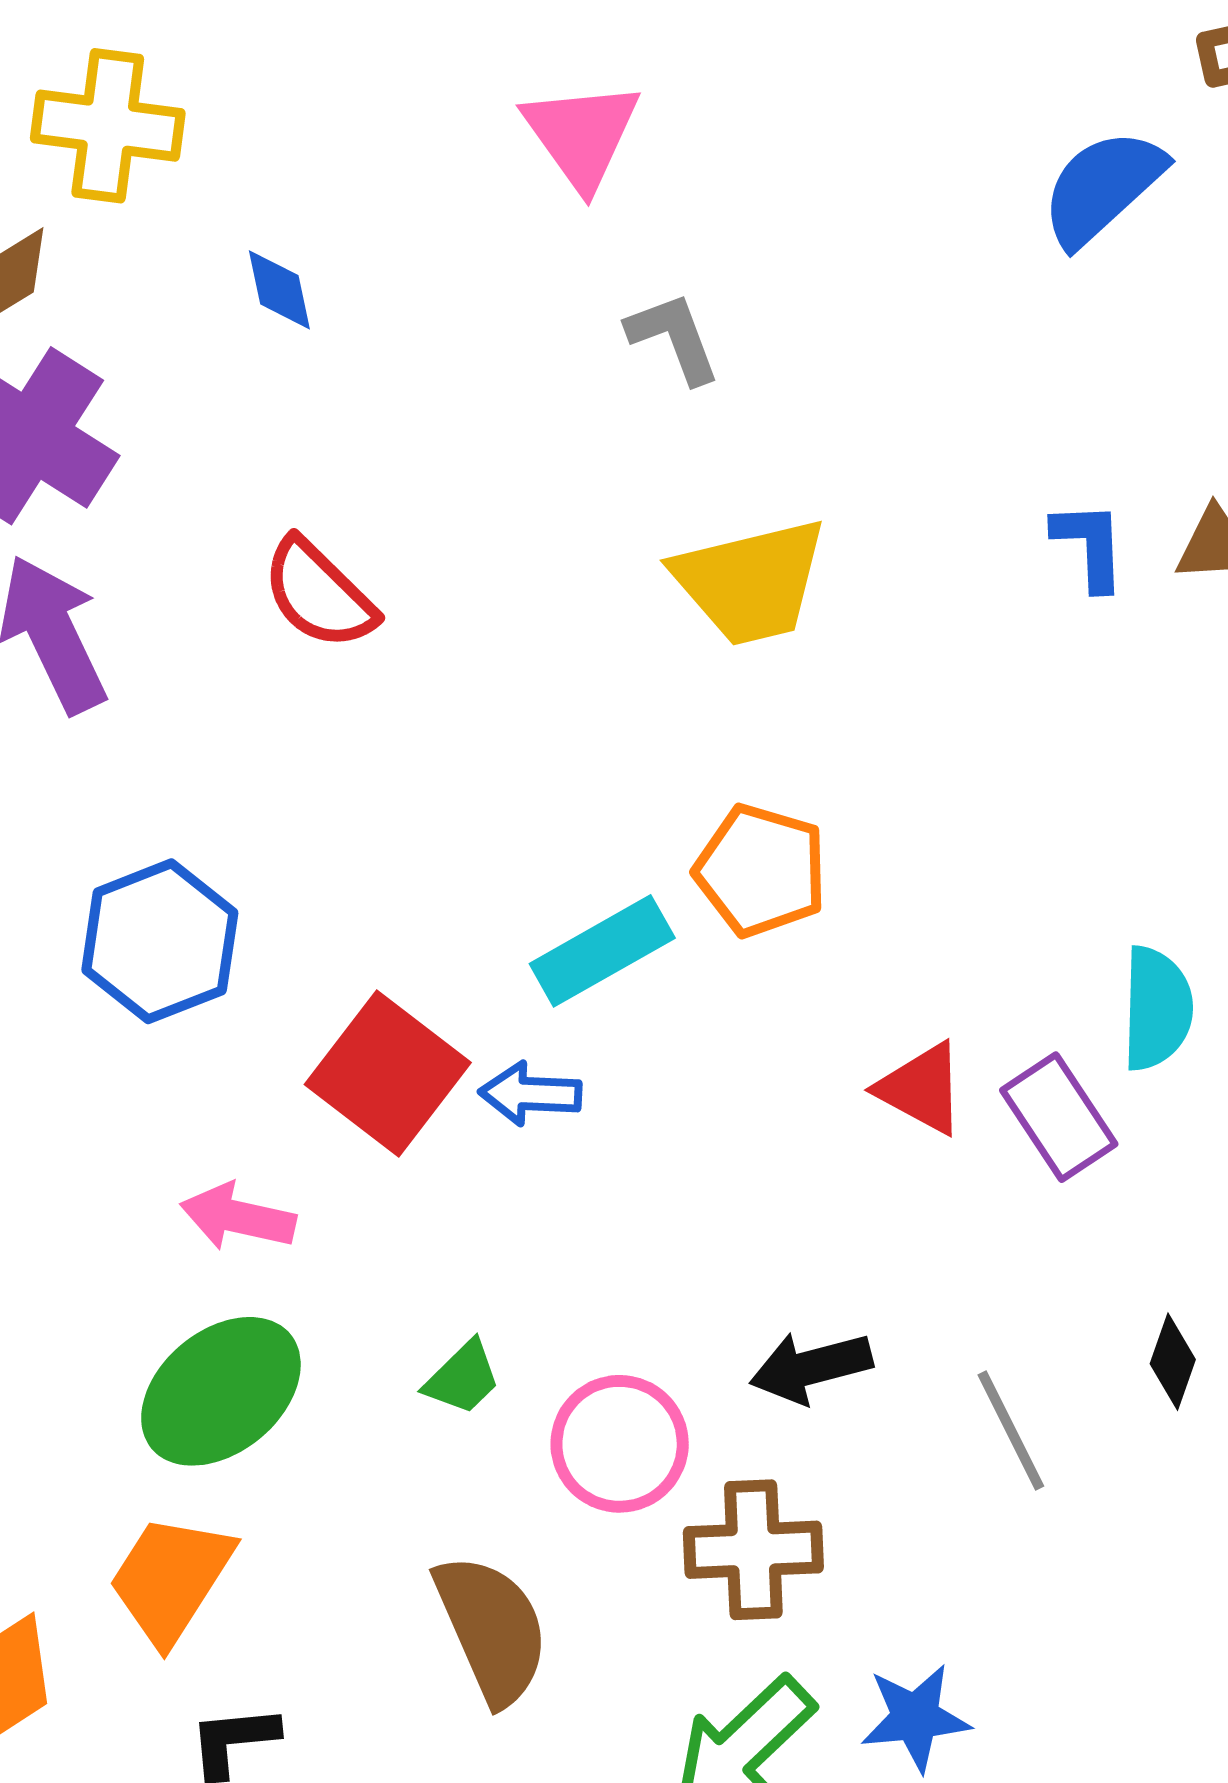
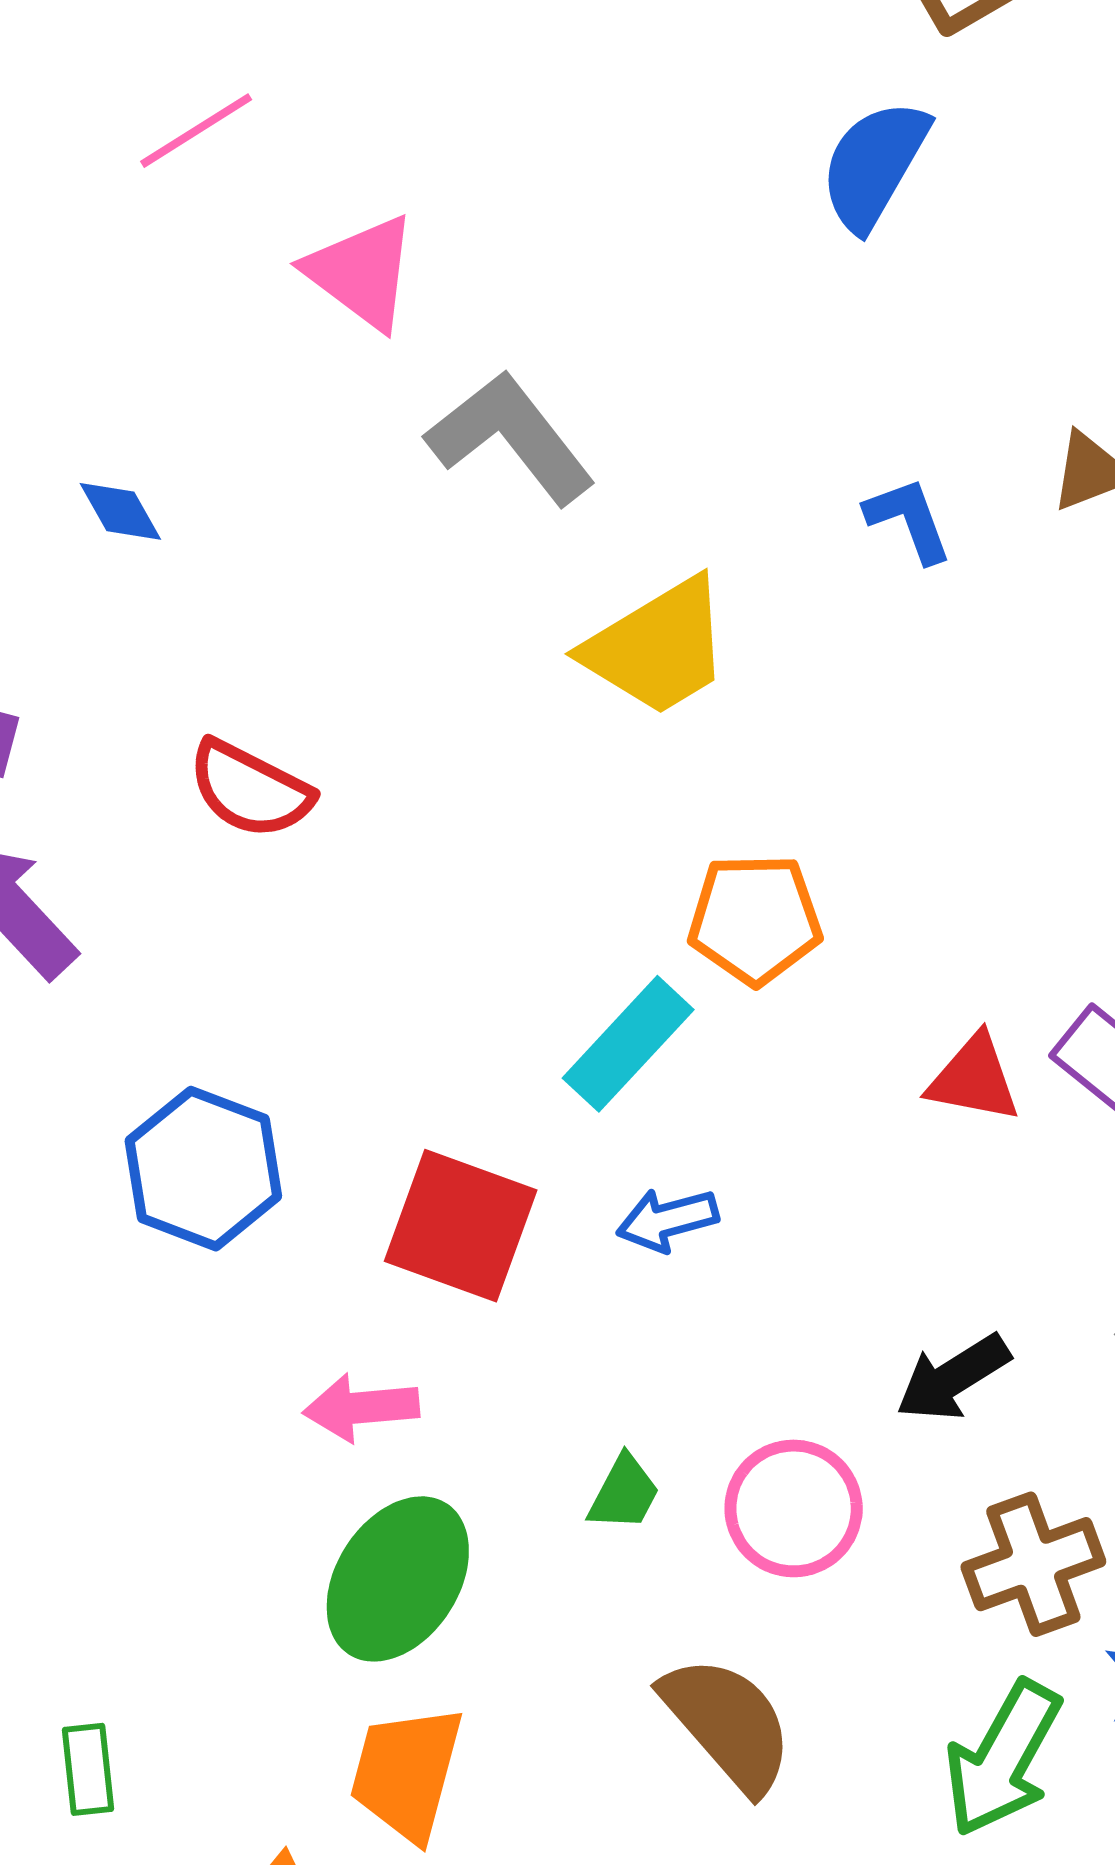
gray L-shape: (674, 338) -> (511, 438), size x1.6
blue L-shape: (1090, 545) -> (909, 520), moved
blue arrow: (530, 1094) -> (667, 1220), moved
brown cross: (753, 1550) -> (1033, 1564), moved

